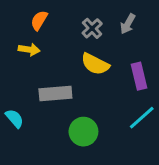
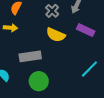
purple rectangle: (139, 76) -> (86, 30), moved, turned -48
green circle: (83, 132) -> (39, 81), moved

